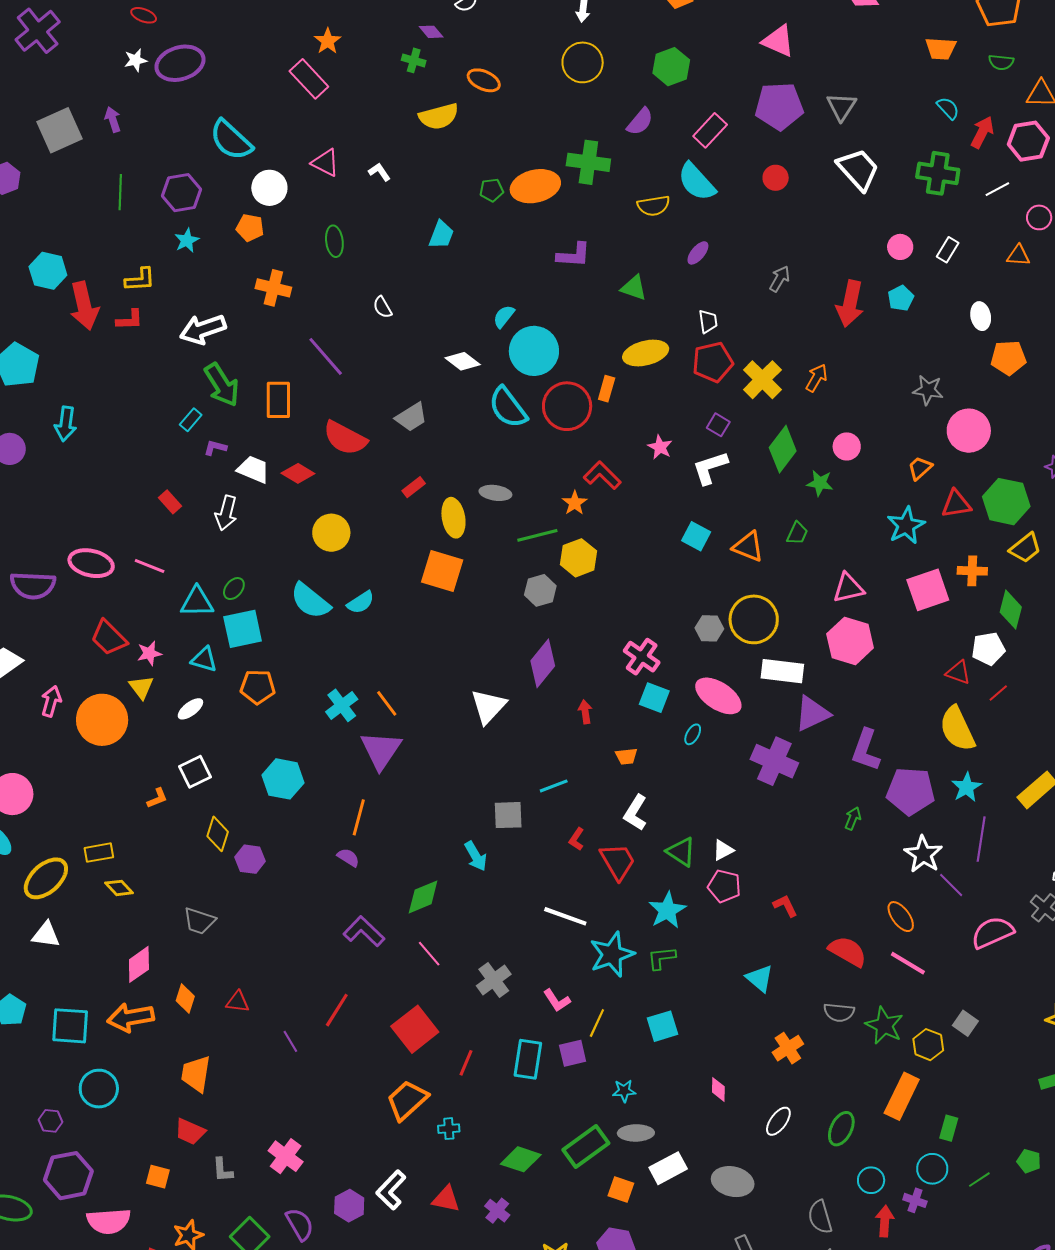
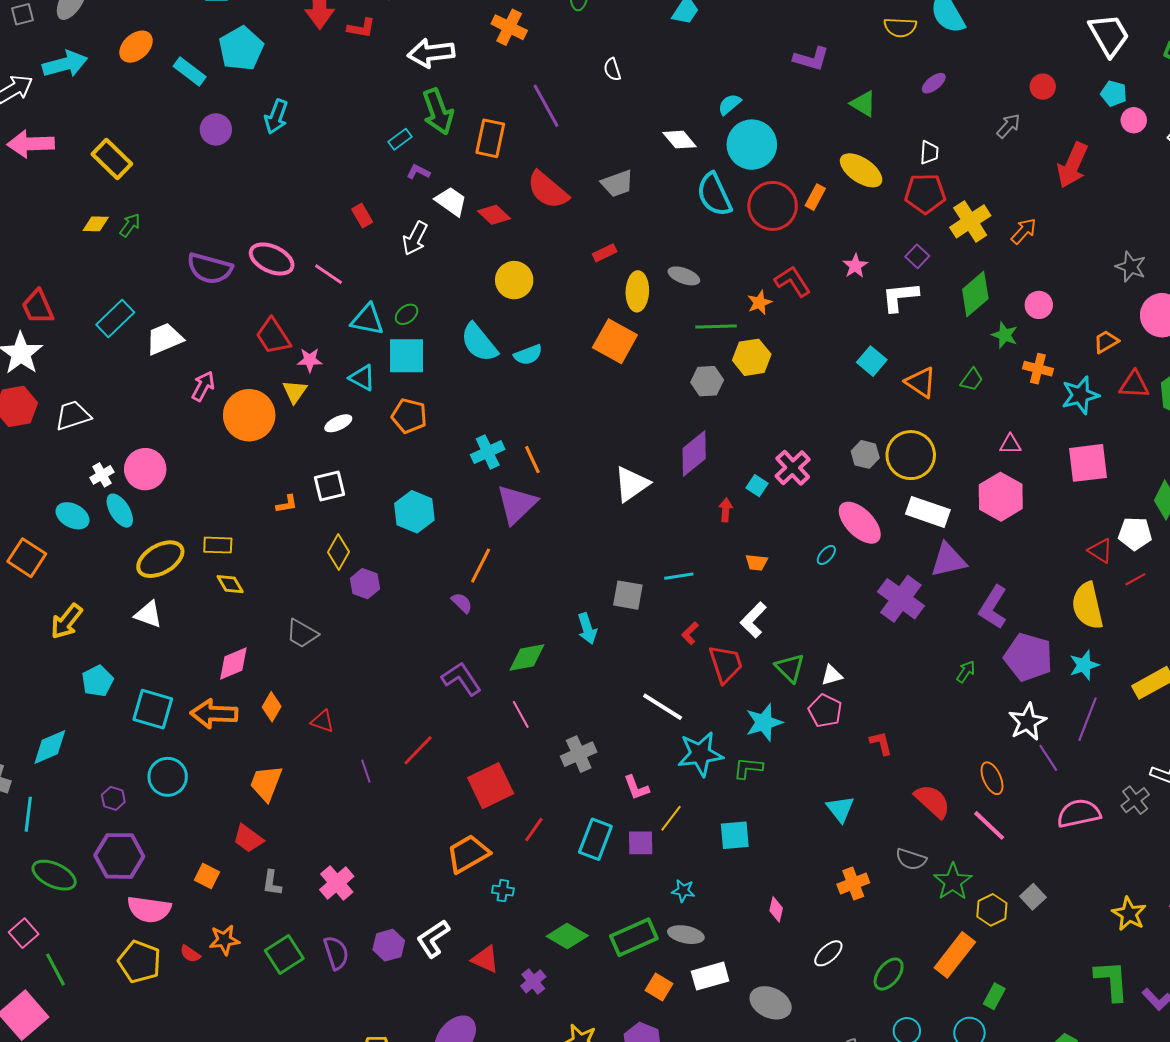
red circle: (776, 178) -> (1043, 87), moved
cyan pentagon: (901, 298) -> (1114, 93), moved, turned 30
yellow ellipse: (646, 353) -> (861, 170), turned 36
orange cross: (972, 571) -> (1038, 369), moved
pink triangle: (848, 588) -> (1010, 444), size x0.7
cyan square: (654, 698) -> (757, 486), moved, size x0.7

